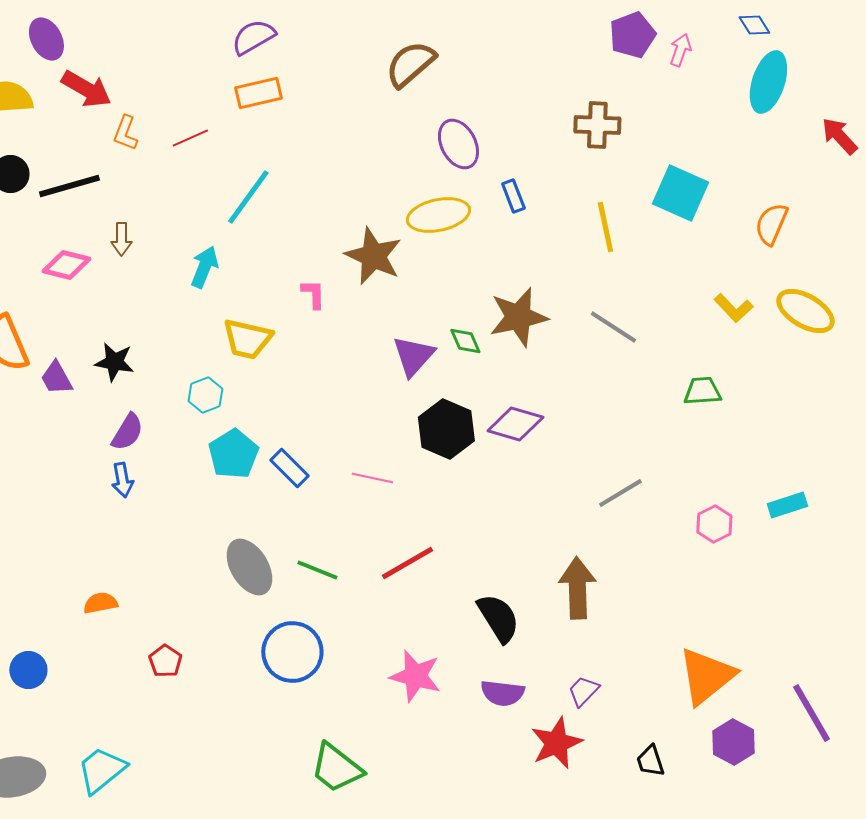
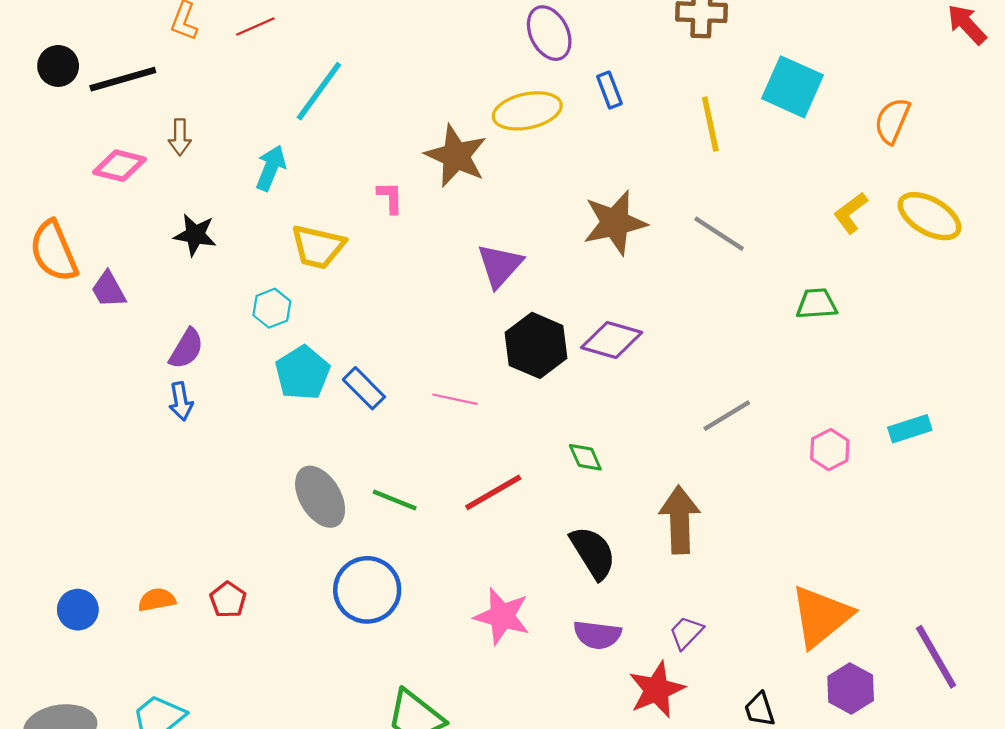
yellow L-shape: (733, 308) -> (851, 213), turned 96
green diamond: (465, 341) -> (585, 457), moved
black star: (114, 362) -> (195, 235), moved
orange semicircle: (100, 603) -> (157, 600), moved

